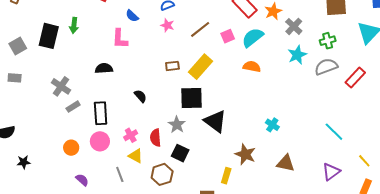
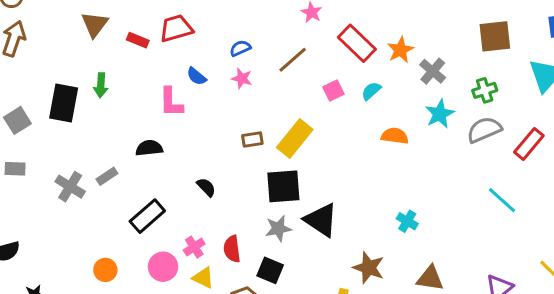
blue semicircle: (132, 16) -> (197, 76), moved
brown line: (200, 29) -> (293, 60), moved
cyan semicircle: (253, 37) -> (371, 91), size x0.6
orange semicircle: (252, 67) -> (395, 136), moved
gray cross: (61, 86) -> (70, 187), moved
gray rectangle: (73, 107) -> (107, 176), moved
black rectangle: (101, 113) -> (147, 216), turned 55
gray star: (177, 125) -> (278, 228), moved, turned 30
cyan line: (334, 132) -> (502, 200), moved
pink circle: (100, 141) -> (163, 267), moved

